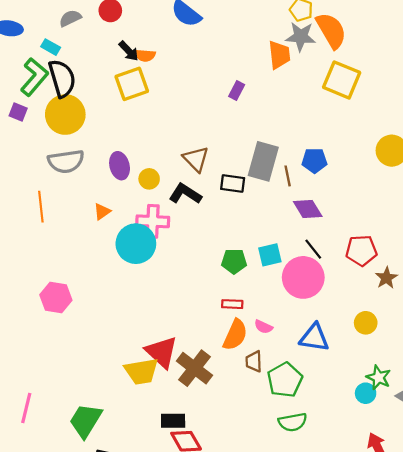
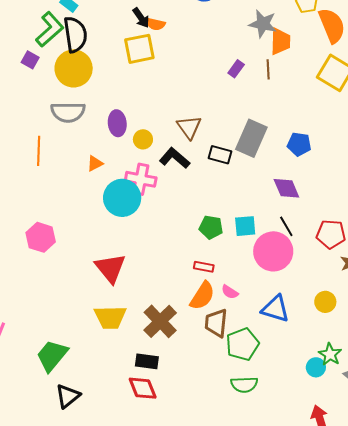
gray star: (301, 37) -> (263, 24), moved
brown line: (288, 176) -> (268, 69), moved
red triangle: (162, 352) -> (110, 268), moved
brown trapezoid: (254, 361) -> (216, 323), size x1.4
black rectangle: (173, 421) -> (147, 361), moved

